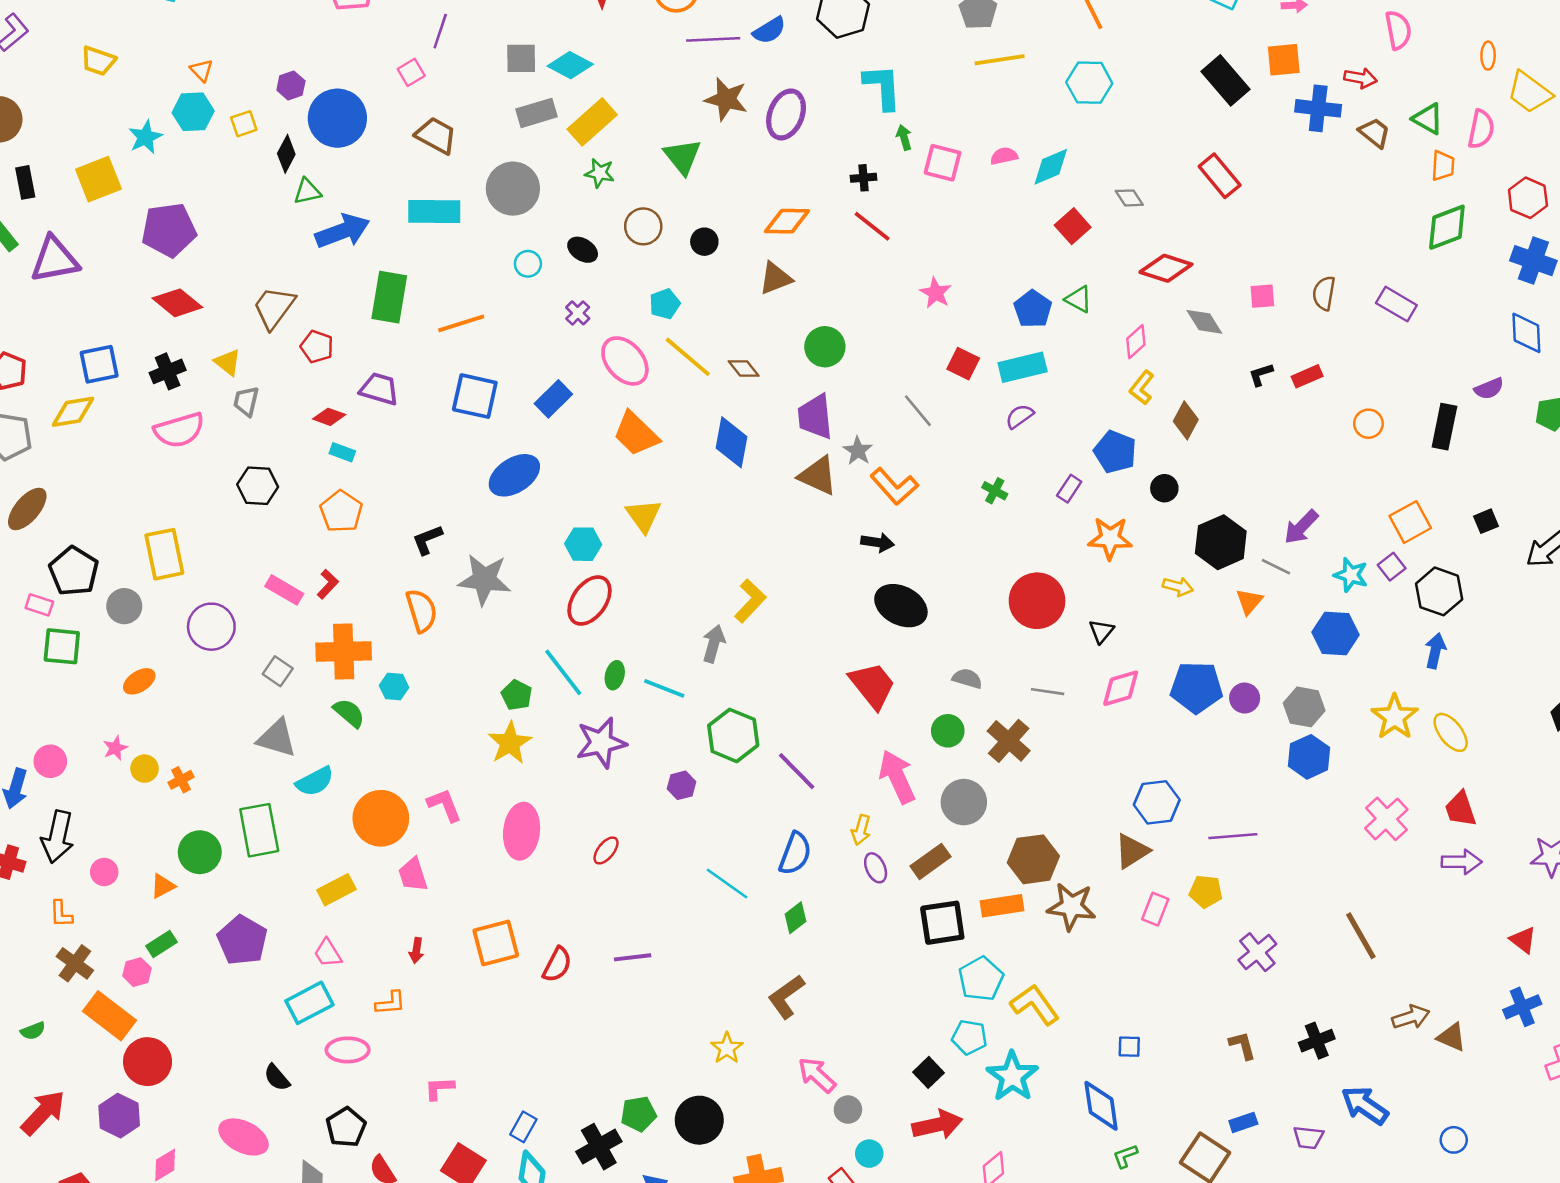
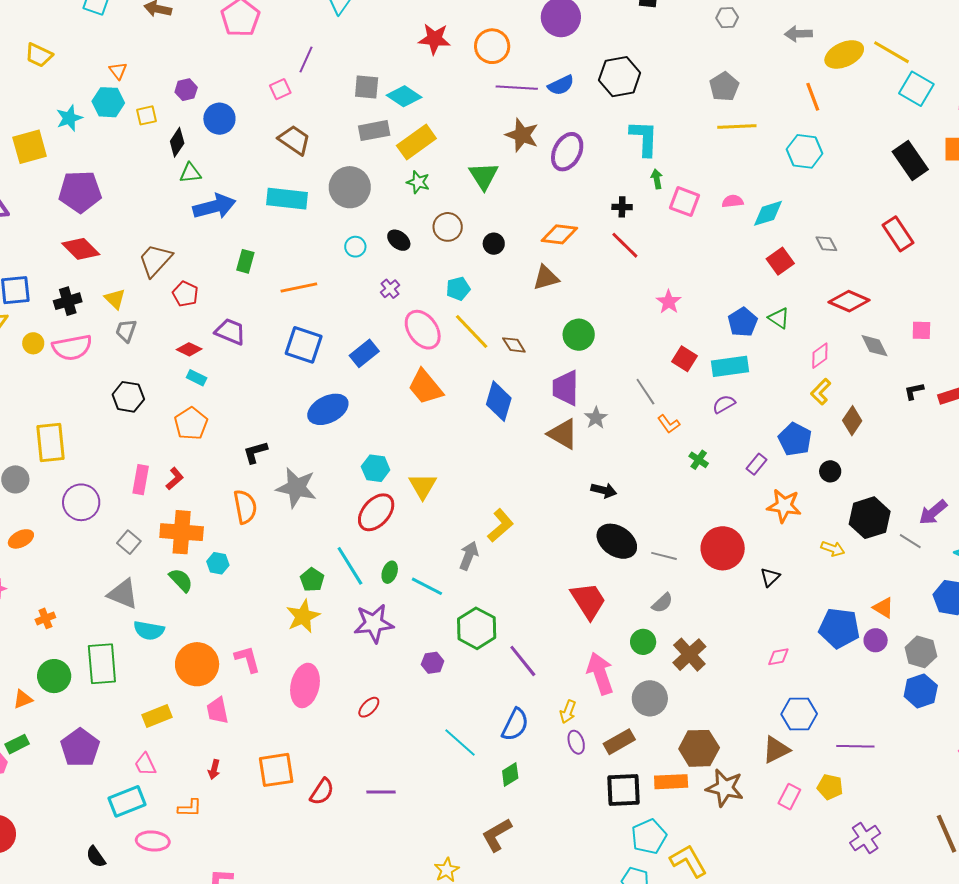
blue circle: (337, 118) -> (219, 119), size x0.7
green rectangle: (389, 297) -> (245, 261), size x0.6
orange L-shape: (894, 486) -> (669, 424), moved, size x0.6
yellow triangle: (644, 516) -> (423, 486), moved
pink rectangle: (284, 590) -> (141, 480), turned 64
orange triangle: (1249, 601) -> (883, 608), moved, turned -45
gray semicircle: (967, 678) -> (662, 603), turned 115
pink diamond: (1121, 688) -> (778, 657), moved, size x0.7
gray line: (1048, 692) -> (664, 556), moved
yellow circle: (144, 769) -> (33, 343), moved
cyan semicircle: (315, 781) -> (149, 630), turned 32

